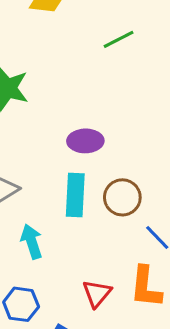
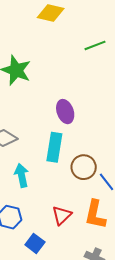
purple ellipse: (85, 141) -> (65, 112), turned 65
brown circle: (122, 197) -> (84, 167), moved

